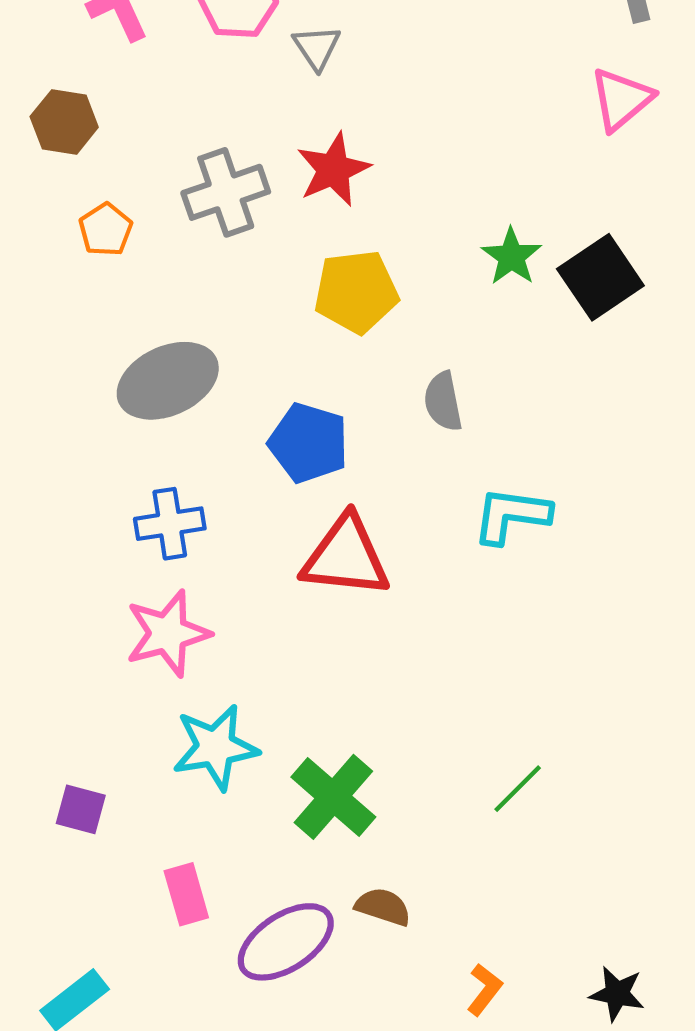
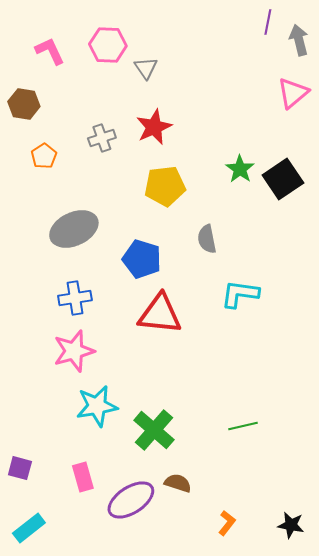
gray cross: (226, 192) -> (102, 138), size x0.7
green line: (518, 789) -> (243, 426), turned 32
purple square: (81, 809) -> (20, 468), moved

